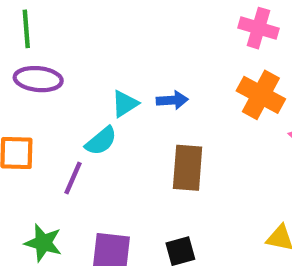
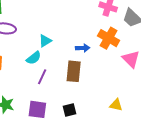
blue arrow: (172, 100) -> (83, 48), moved
purple line: (73, 178) -> (42, 77), moved

